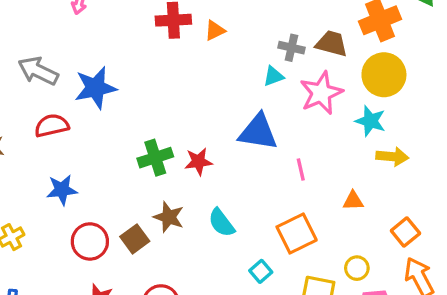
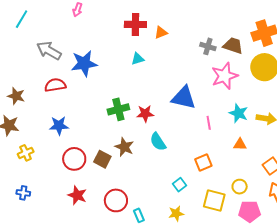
cyan triangle: (273, 76) -> (138, 59), moved
cyan star: (370, 121) -> (239, 113), moved
cyan semicircle: (221, 223) -> (158, 142), moved
orange square: (297, 234) -> (203, 163), size x0.7
brown square: (135, 239) -> (102, 159), turned -30

